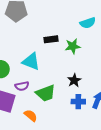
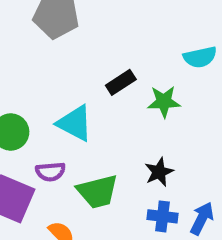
black rectangle: (51, 39) -> (121, 82), turned -32

